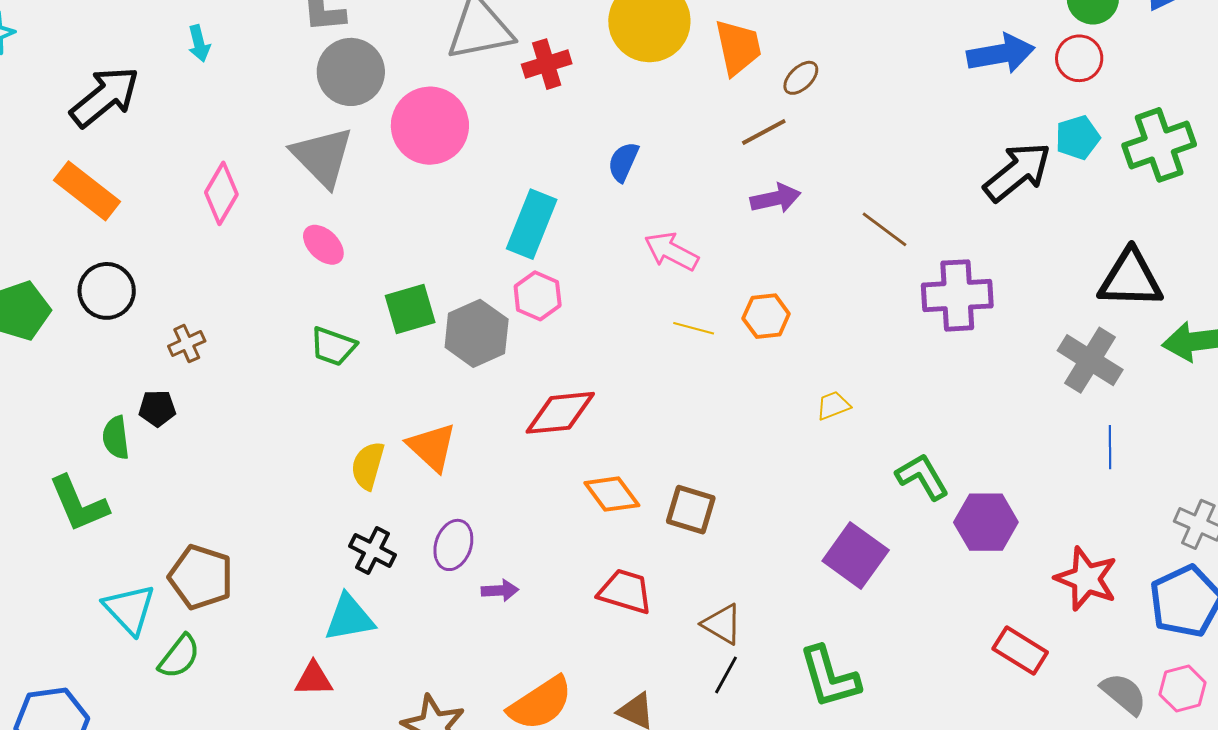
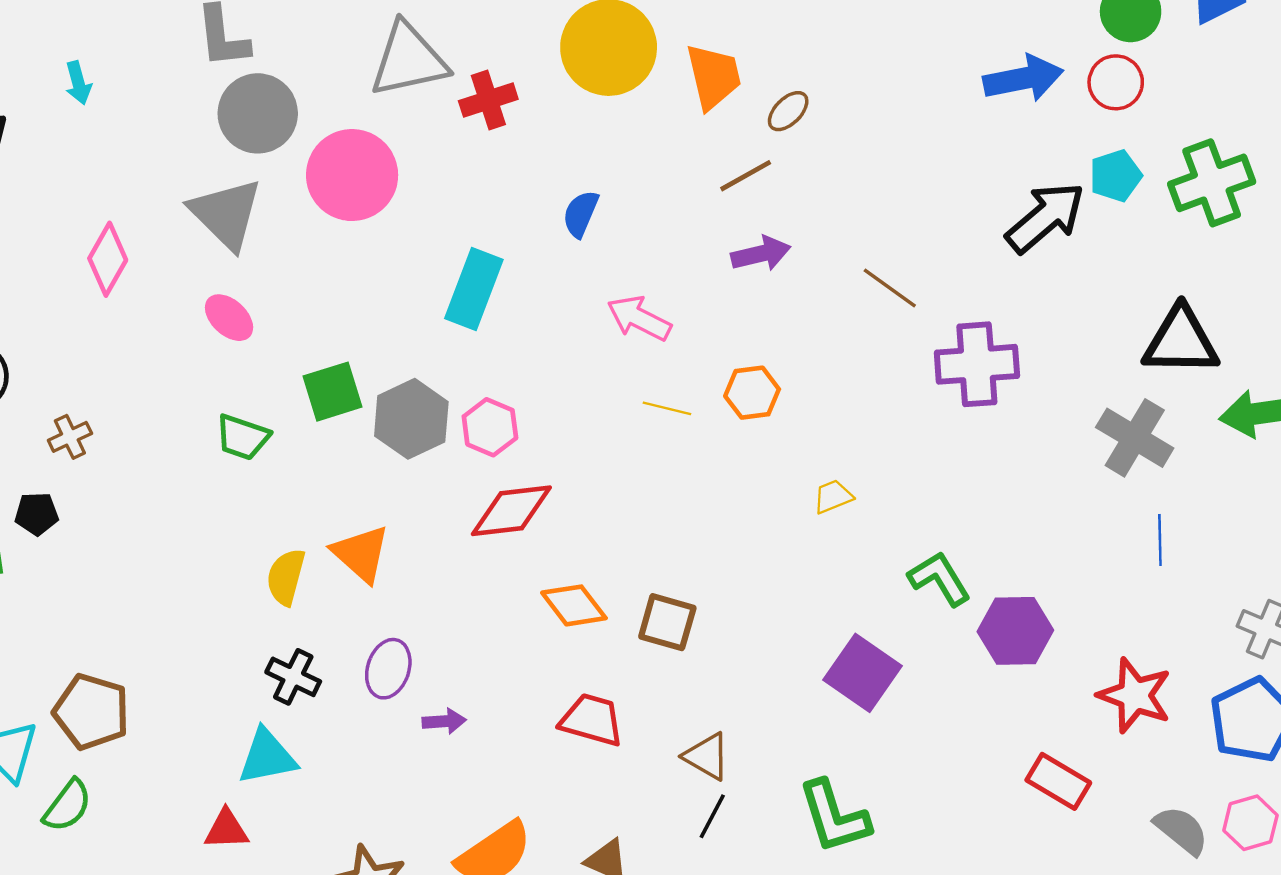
pink hexagon: (538, 296) -> (490, 427), moved

